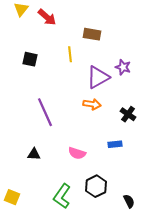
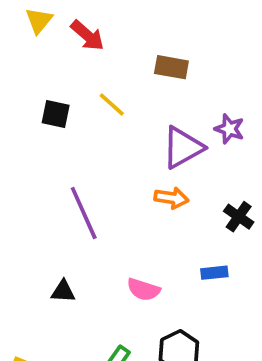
yellow line: (70, 54) -> (112, 105), moved, turned -42

